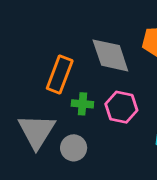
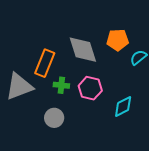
gray triangle: (37, 131) -> (19, 86), moved, turned 36

